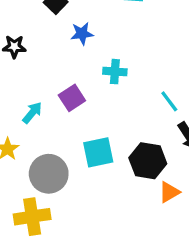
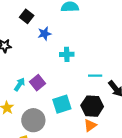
purple square: (72, 98) -> (38, 83), moved
cyan line: (169, 101) -> (95, 76), moved, turned -48
orange triangle: (169, 192) -> (90, 125), moved

